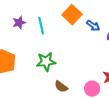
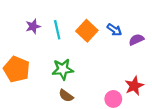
orange square: (72, 15) -> (87, 31), moved
brown semicircle: (61, 87) -> (66, 96), moved

